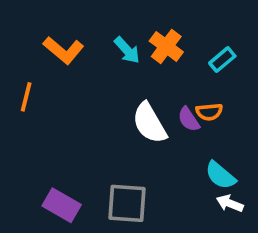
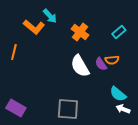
orange cross: (166, 46) -> (80, 32), moved
cyan arrow: (127, 50) -> (50, 16), moved
purple rectangle: (62, 205) -> (16, 108), moved

